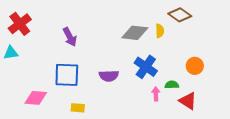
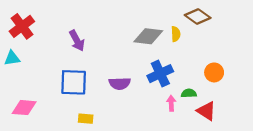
blue cross: (146, 67) -> (160, 74), turned 30
pink diamond: (36, 98) -> (24, 108), moved

